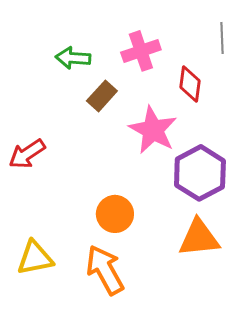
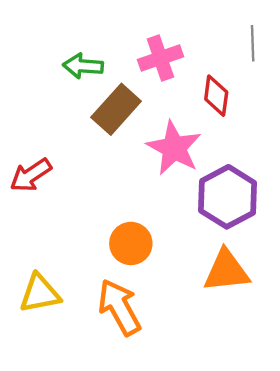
brown rectangle: (102, 96) -> (116, 109), size x1.4

